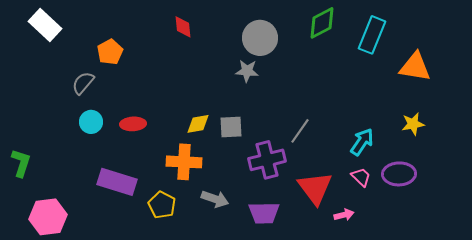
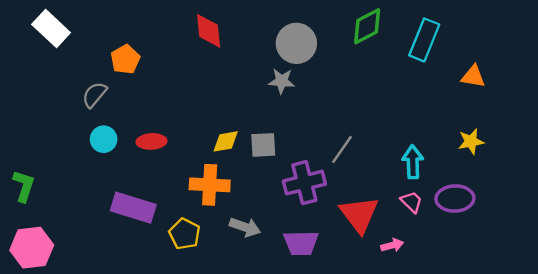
red diamond: (183, 27) -> (209, 31), size x1.4
orange triangle: (415, 67) -> (473, 76), size x0.7
cyan arrow: (362, 142) -> (413, 162), turned -36
pink hexagon: (48, 217) -> (32, 248), moved

